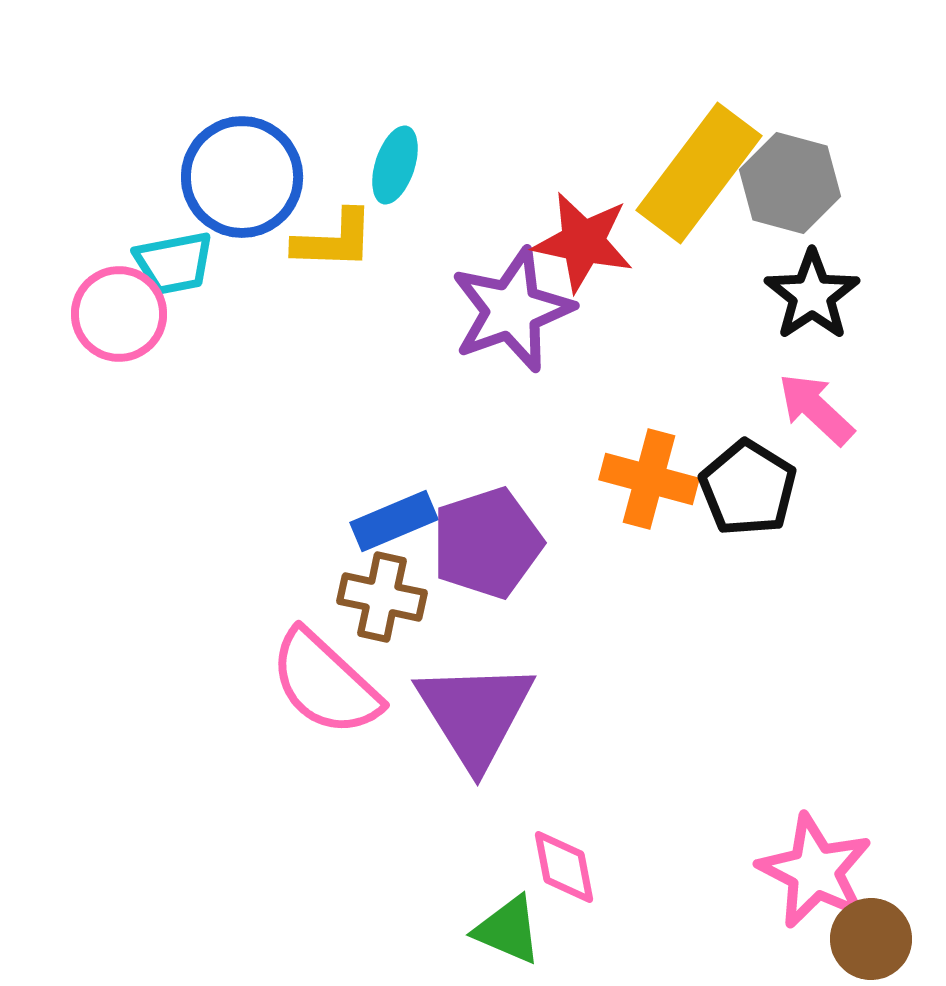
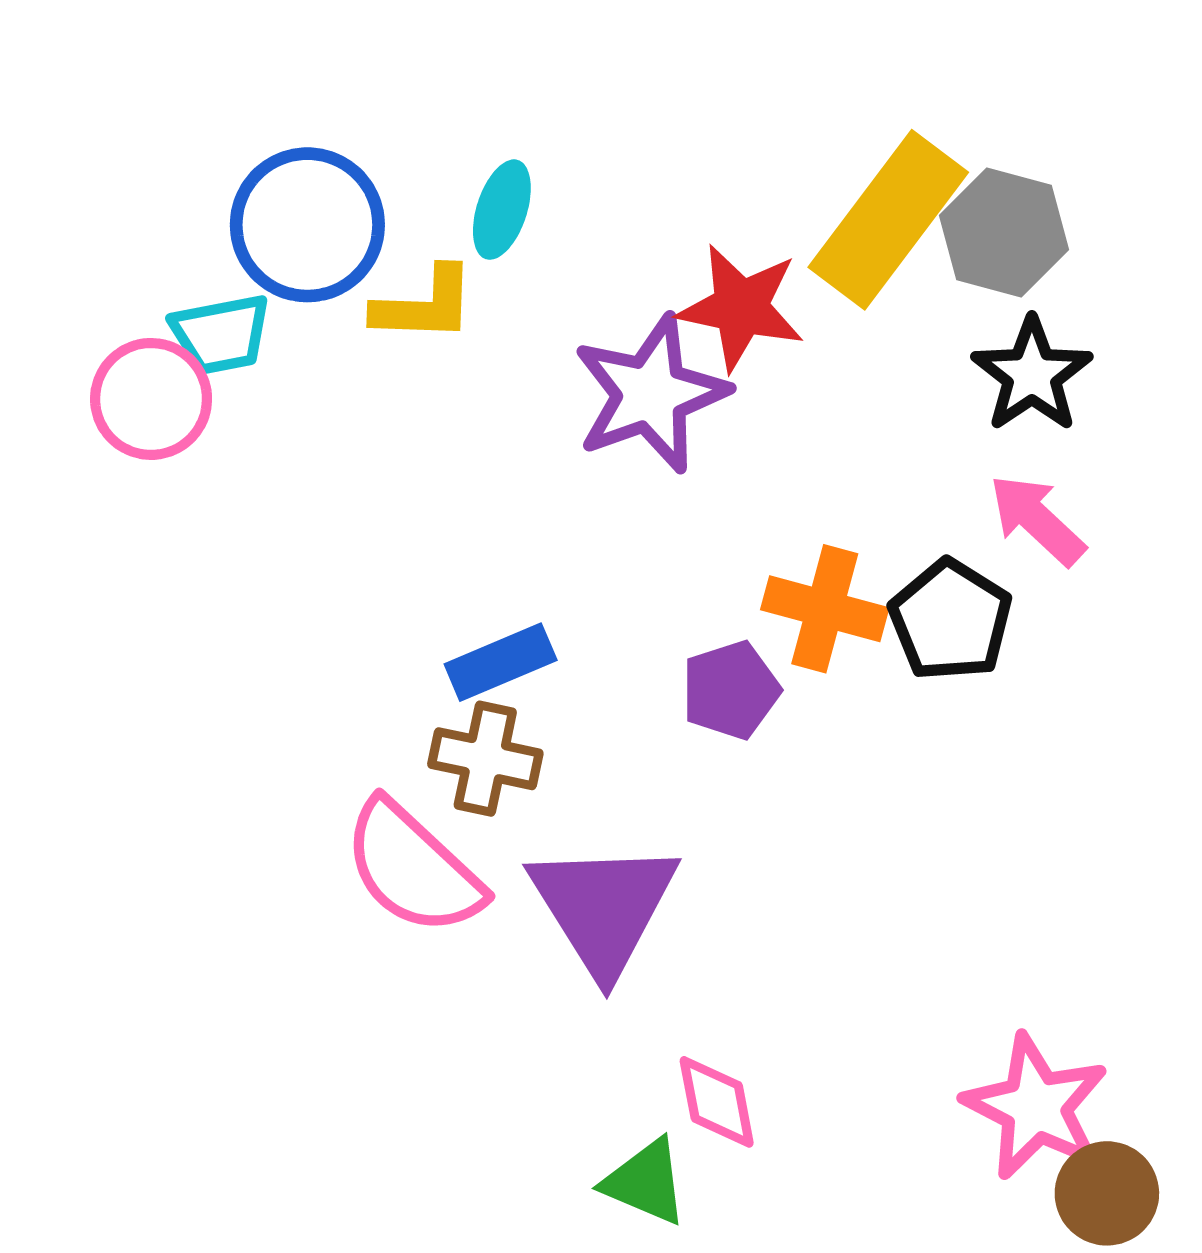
purple pentagon: (487, 543) -> (731, 690), moved, size x0.7

